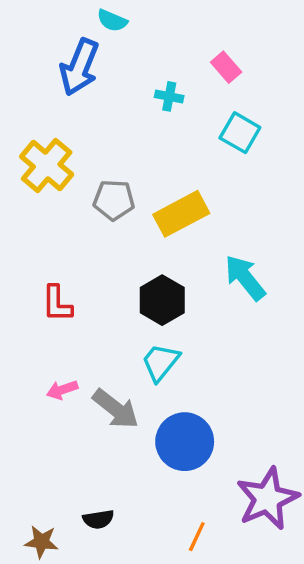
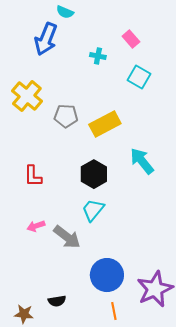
blue circle: (185, 442) -> (107, 275), moved
orange line: (197, 537) -> (114, 311), turned -36

